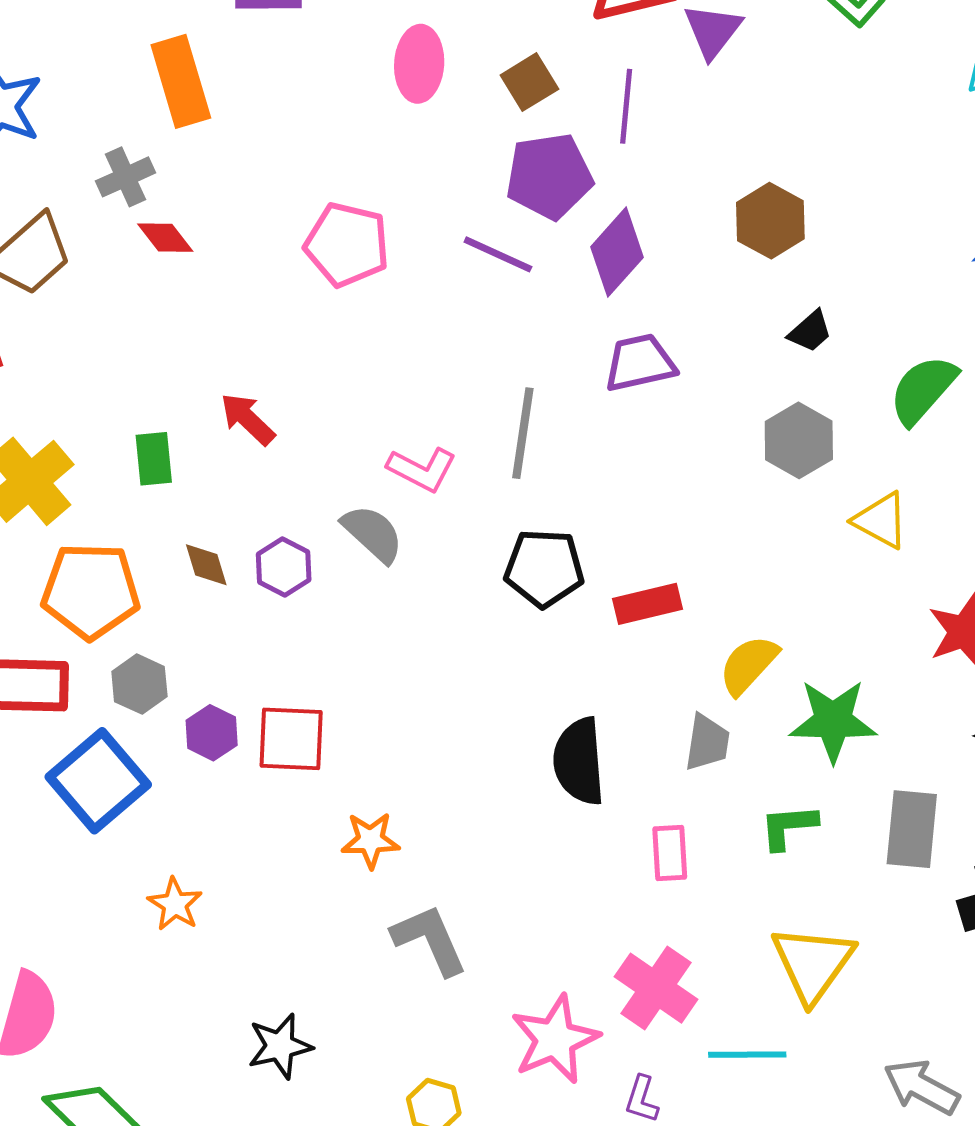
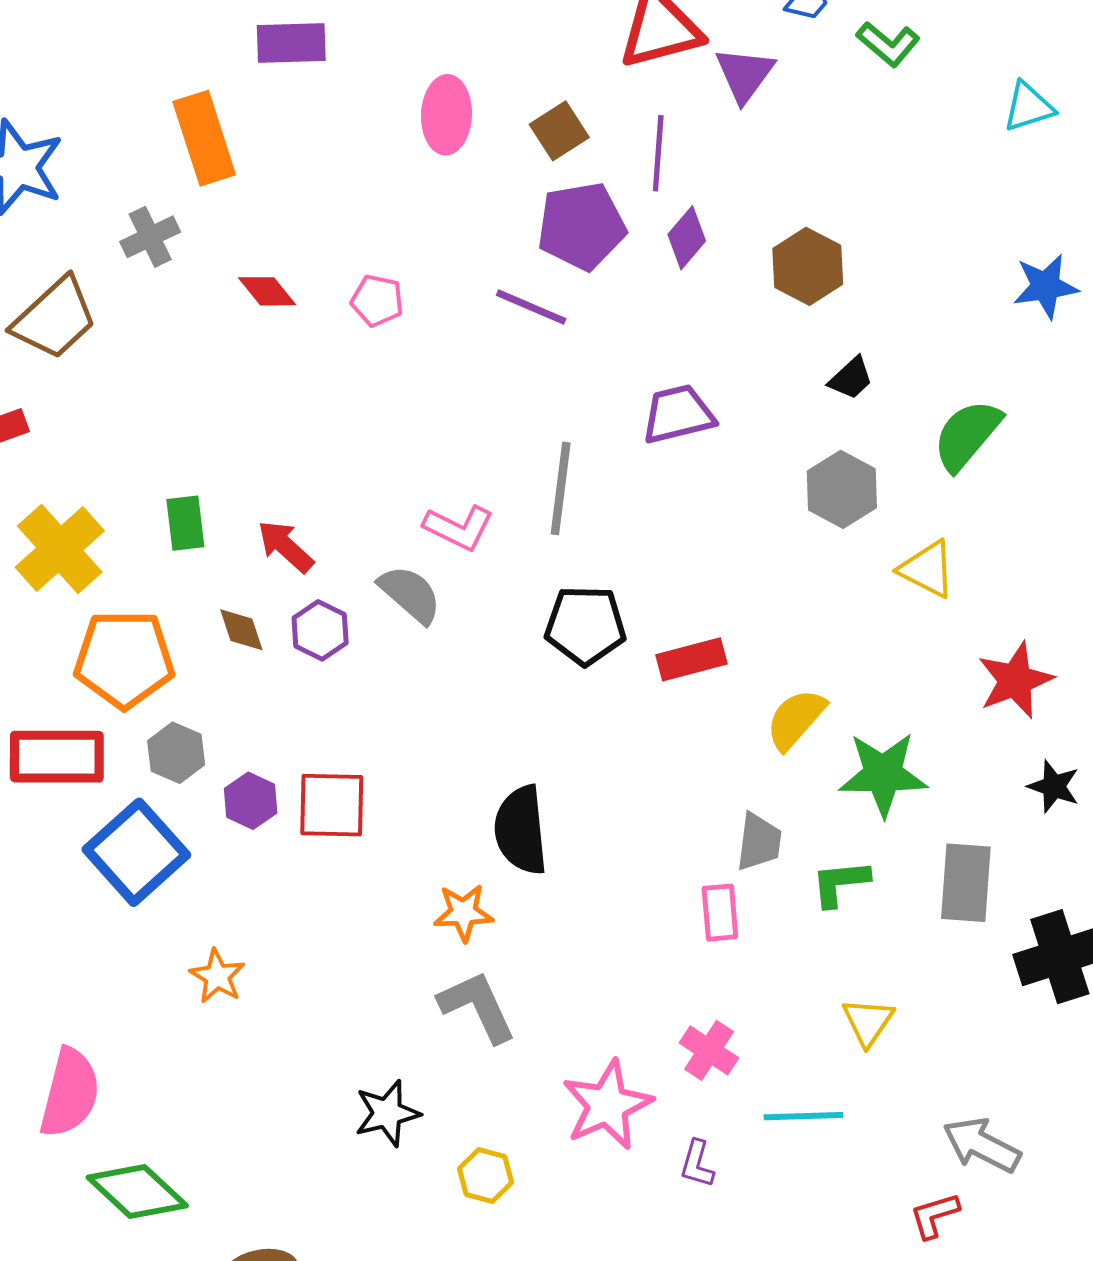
red diamond: (165, 238) -> (267, 291), moved
pink pentagon: (347, 245) -> (377, 300), size x0.6
purple diamond: (617, 252) -> (687, 238), moved, size x0.7
red arrow: (247, 419) -> (285, 546), moved
gray trapezoid: (707, 742) -> (759, 842), moved
black semicircle: (579, 761) -> (521, 830), moved
orange star: (370, 840) -> (463, 913), moved
yellow triangle: (813, 963) -> (868, 1022), size x0.6
pink cross: (656, 988) -> (709, 1050), size x0.7
black star: (280, 1046) -> (387, 1113), moved

